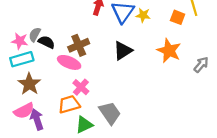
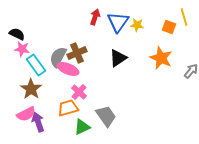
gray semicircle: (35, 35) -> (58, 57), moved, size x1.5
black semicircle: (47, 42) -> (17, 34), moved
cyan rectangle: (22, 59) -> (36, 65), moved, turned 70

